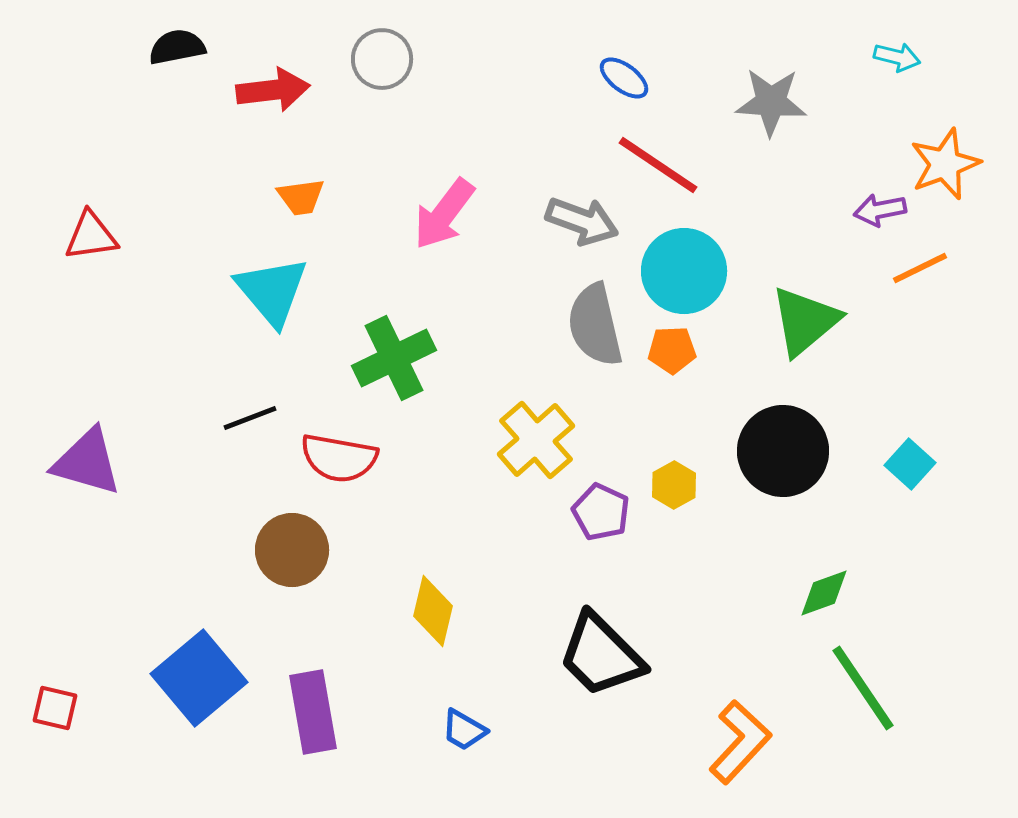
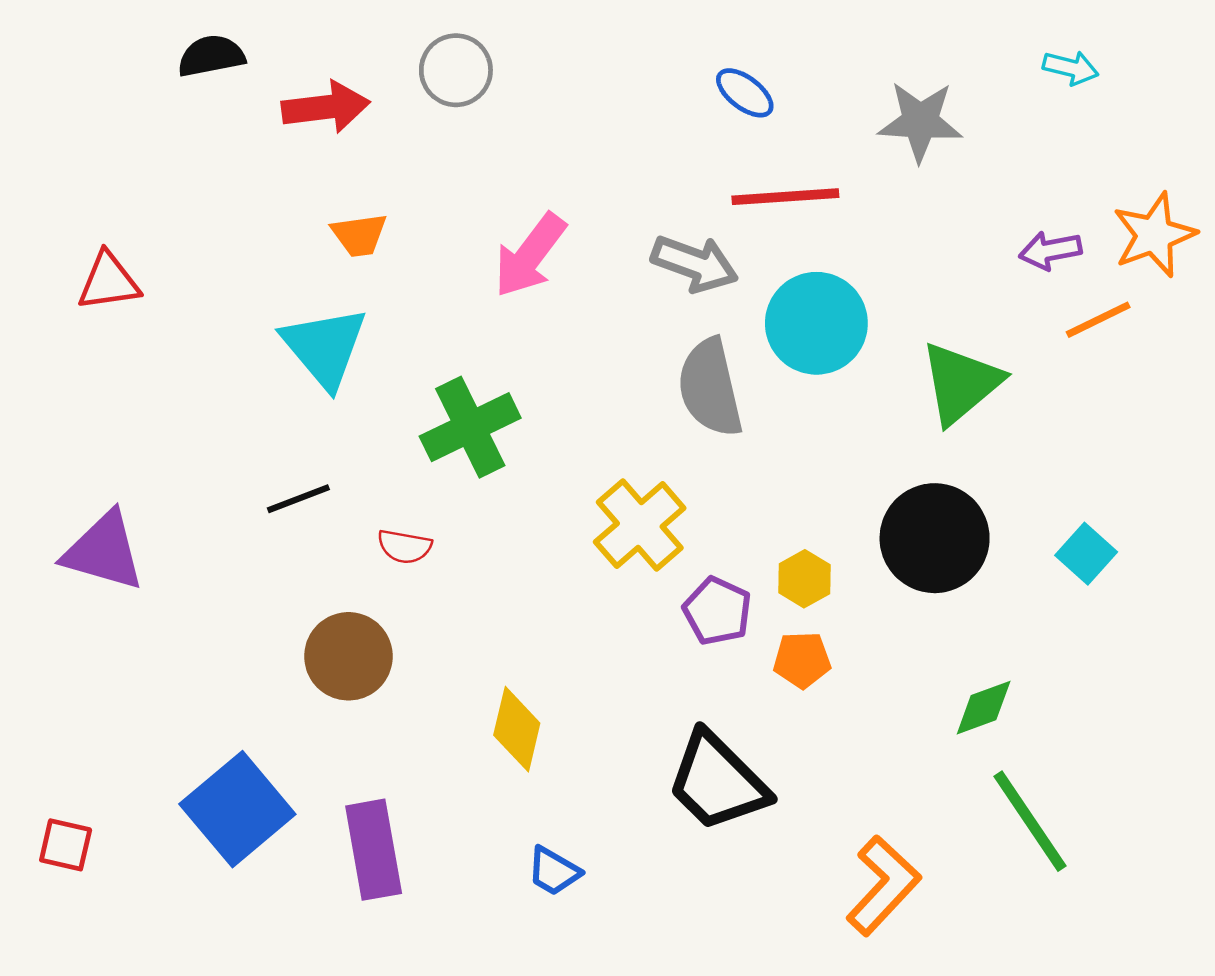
orange star: (945, 164) -> (1154, 235), moved
red line: (658, 165) -> (785, 197), turned -38
orange pentagon: (672, 350) -> (802, 660), moved
red semicircle: (339, 458) -> (405, 546), size x0.6

